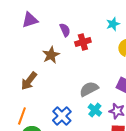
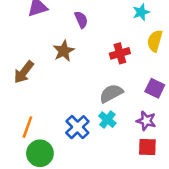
red cross: (83, 42) -> (120, 53), moved
brown arrow: (29, 81) -> (24, 72), moved
cyan cross: (95, 110) -> (107, 120), moved

